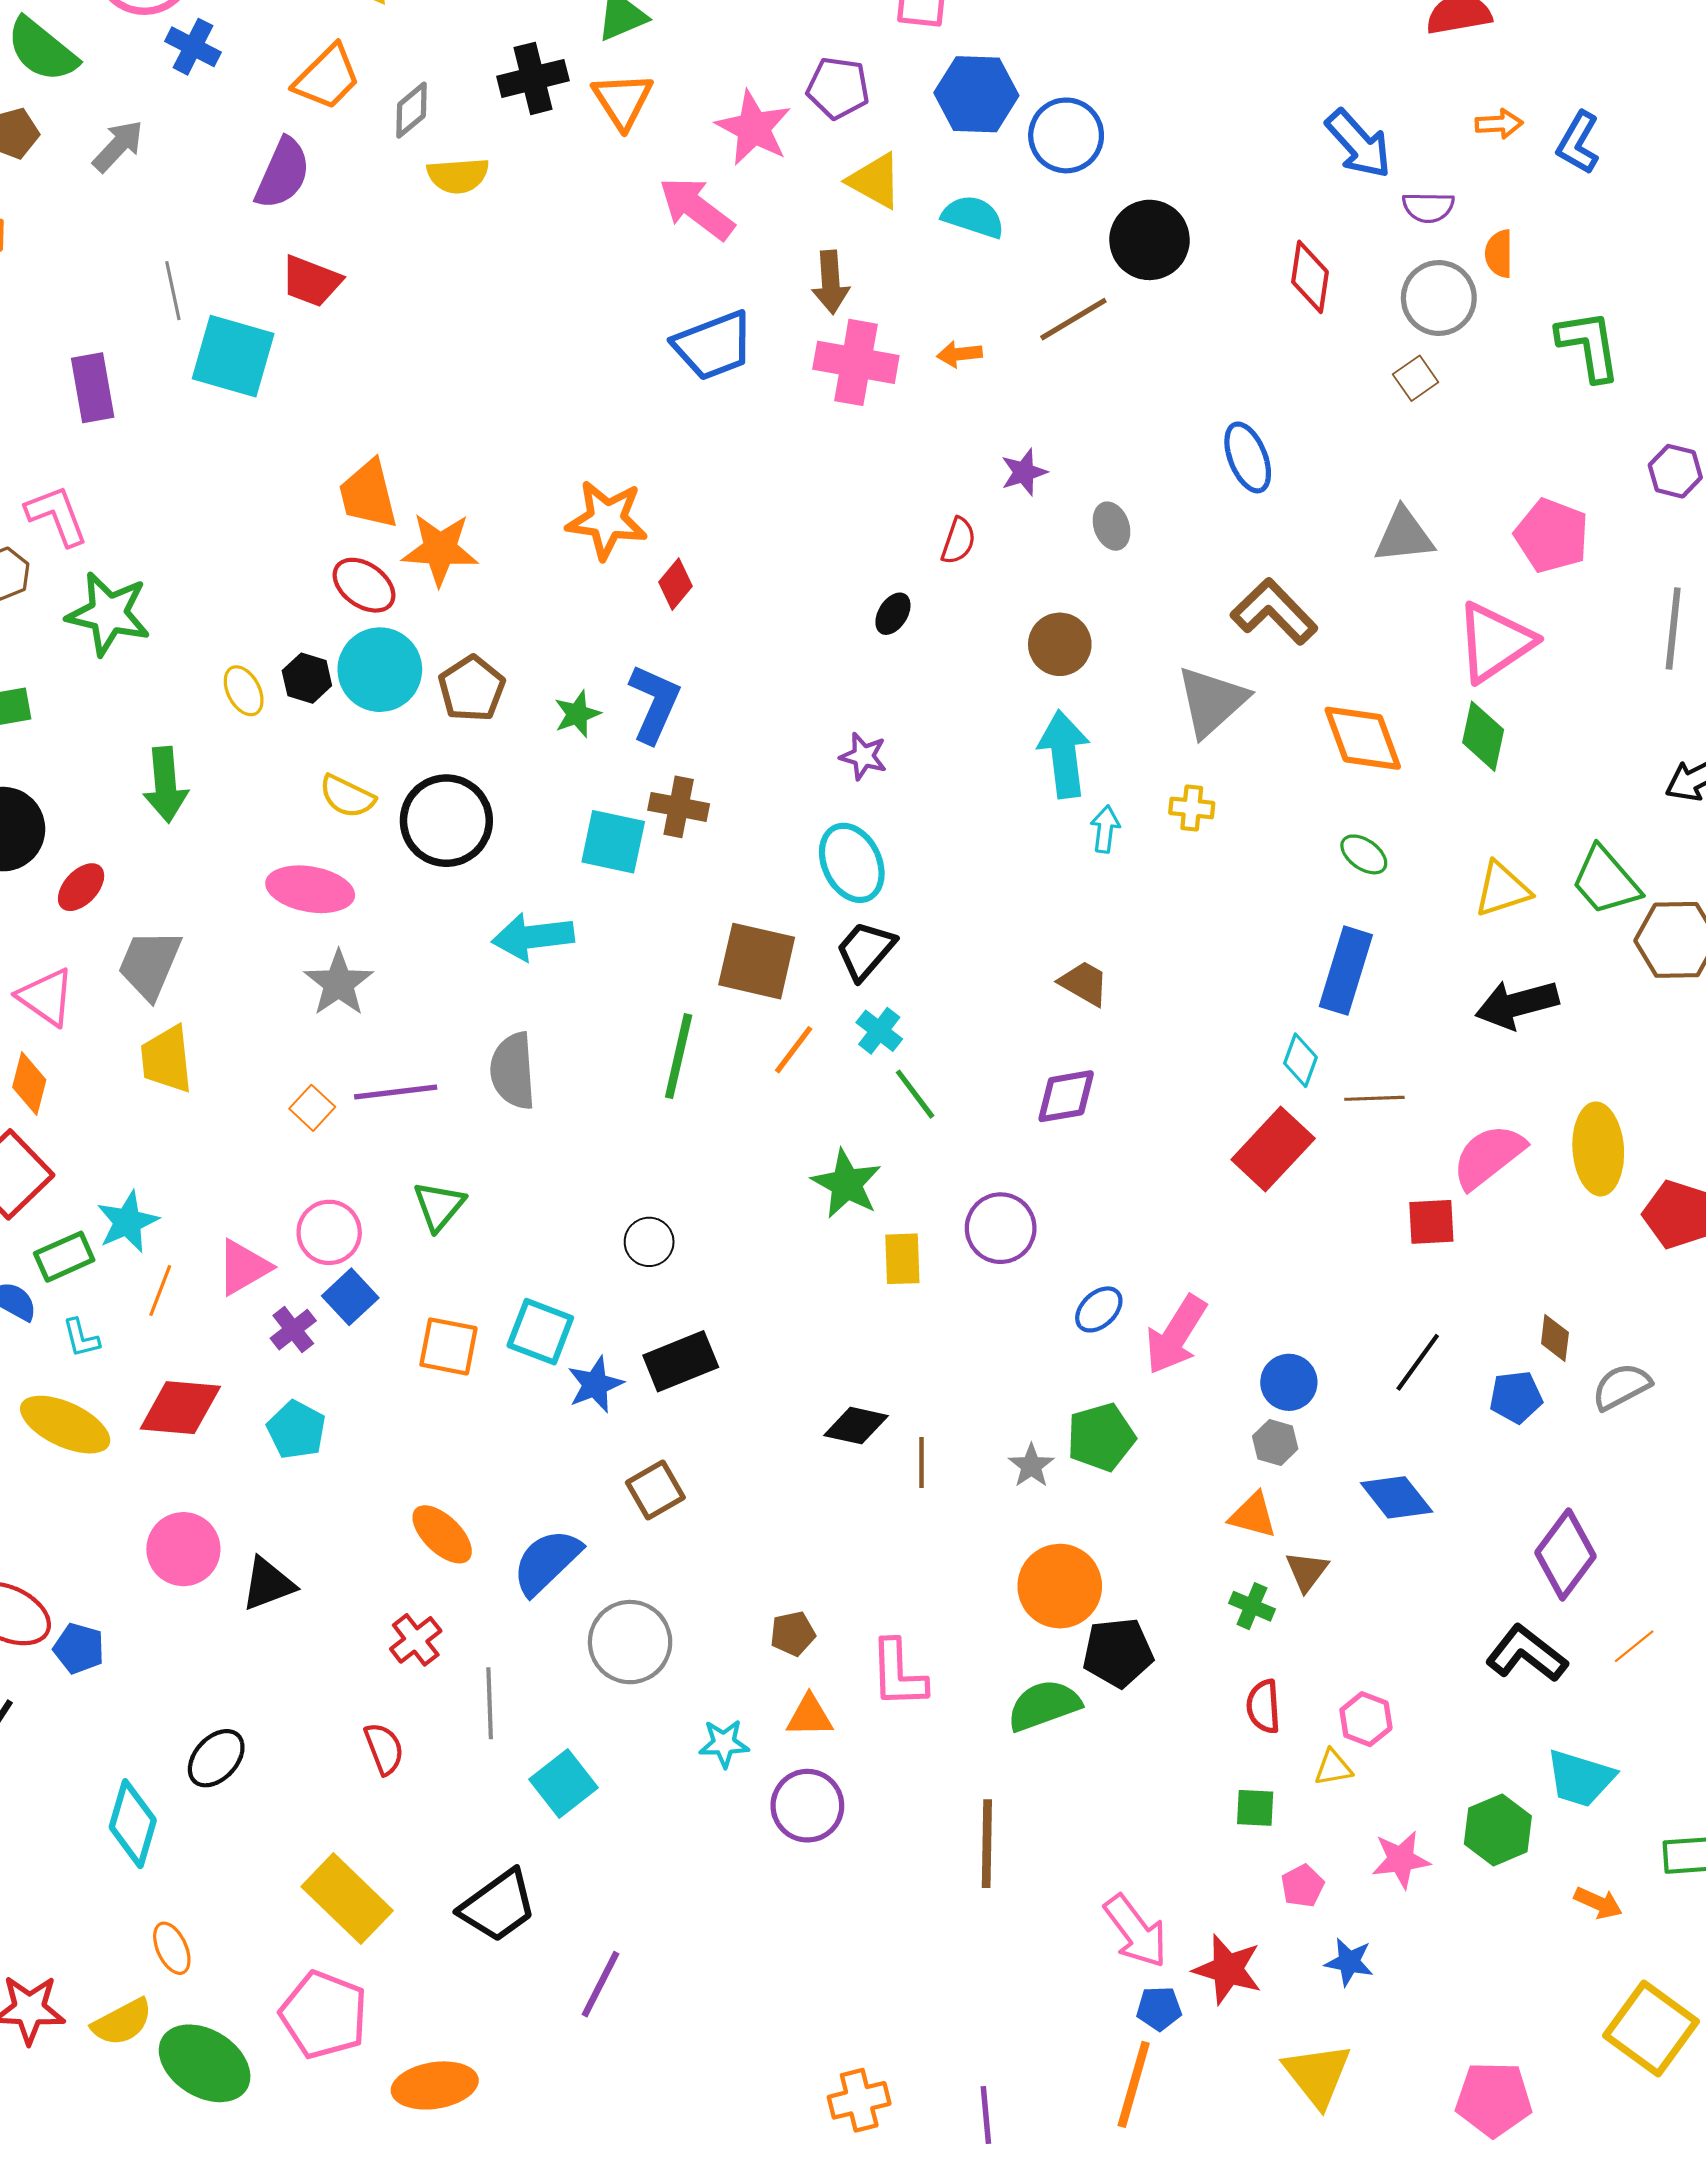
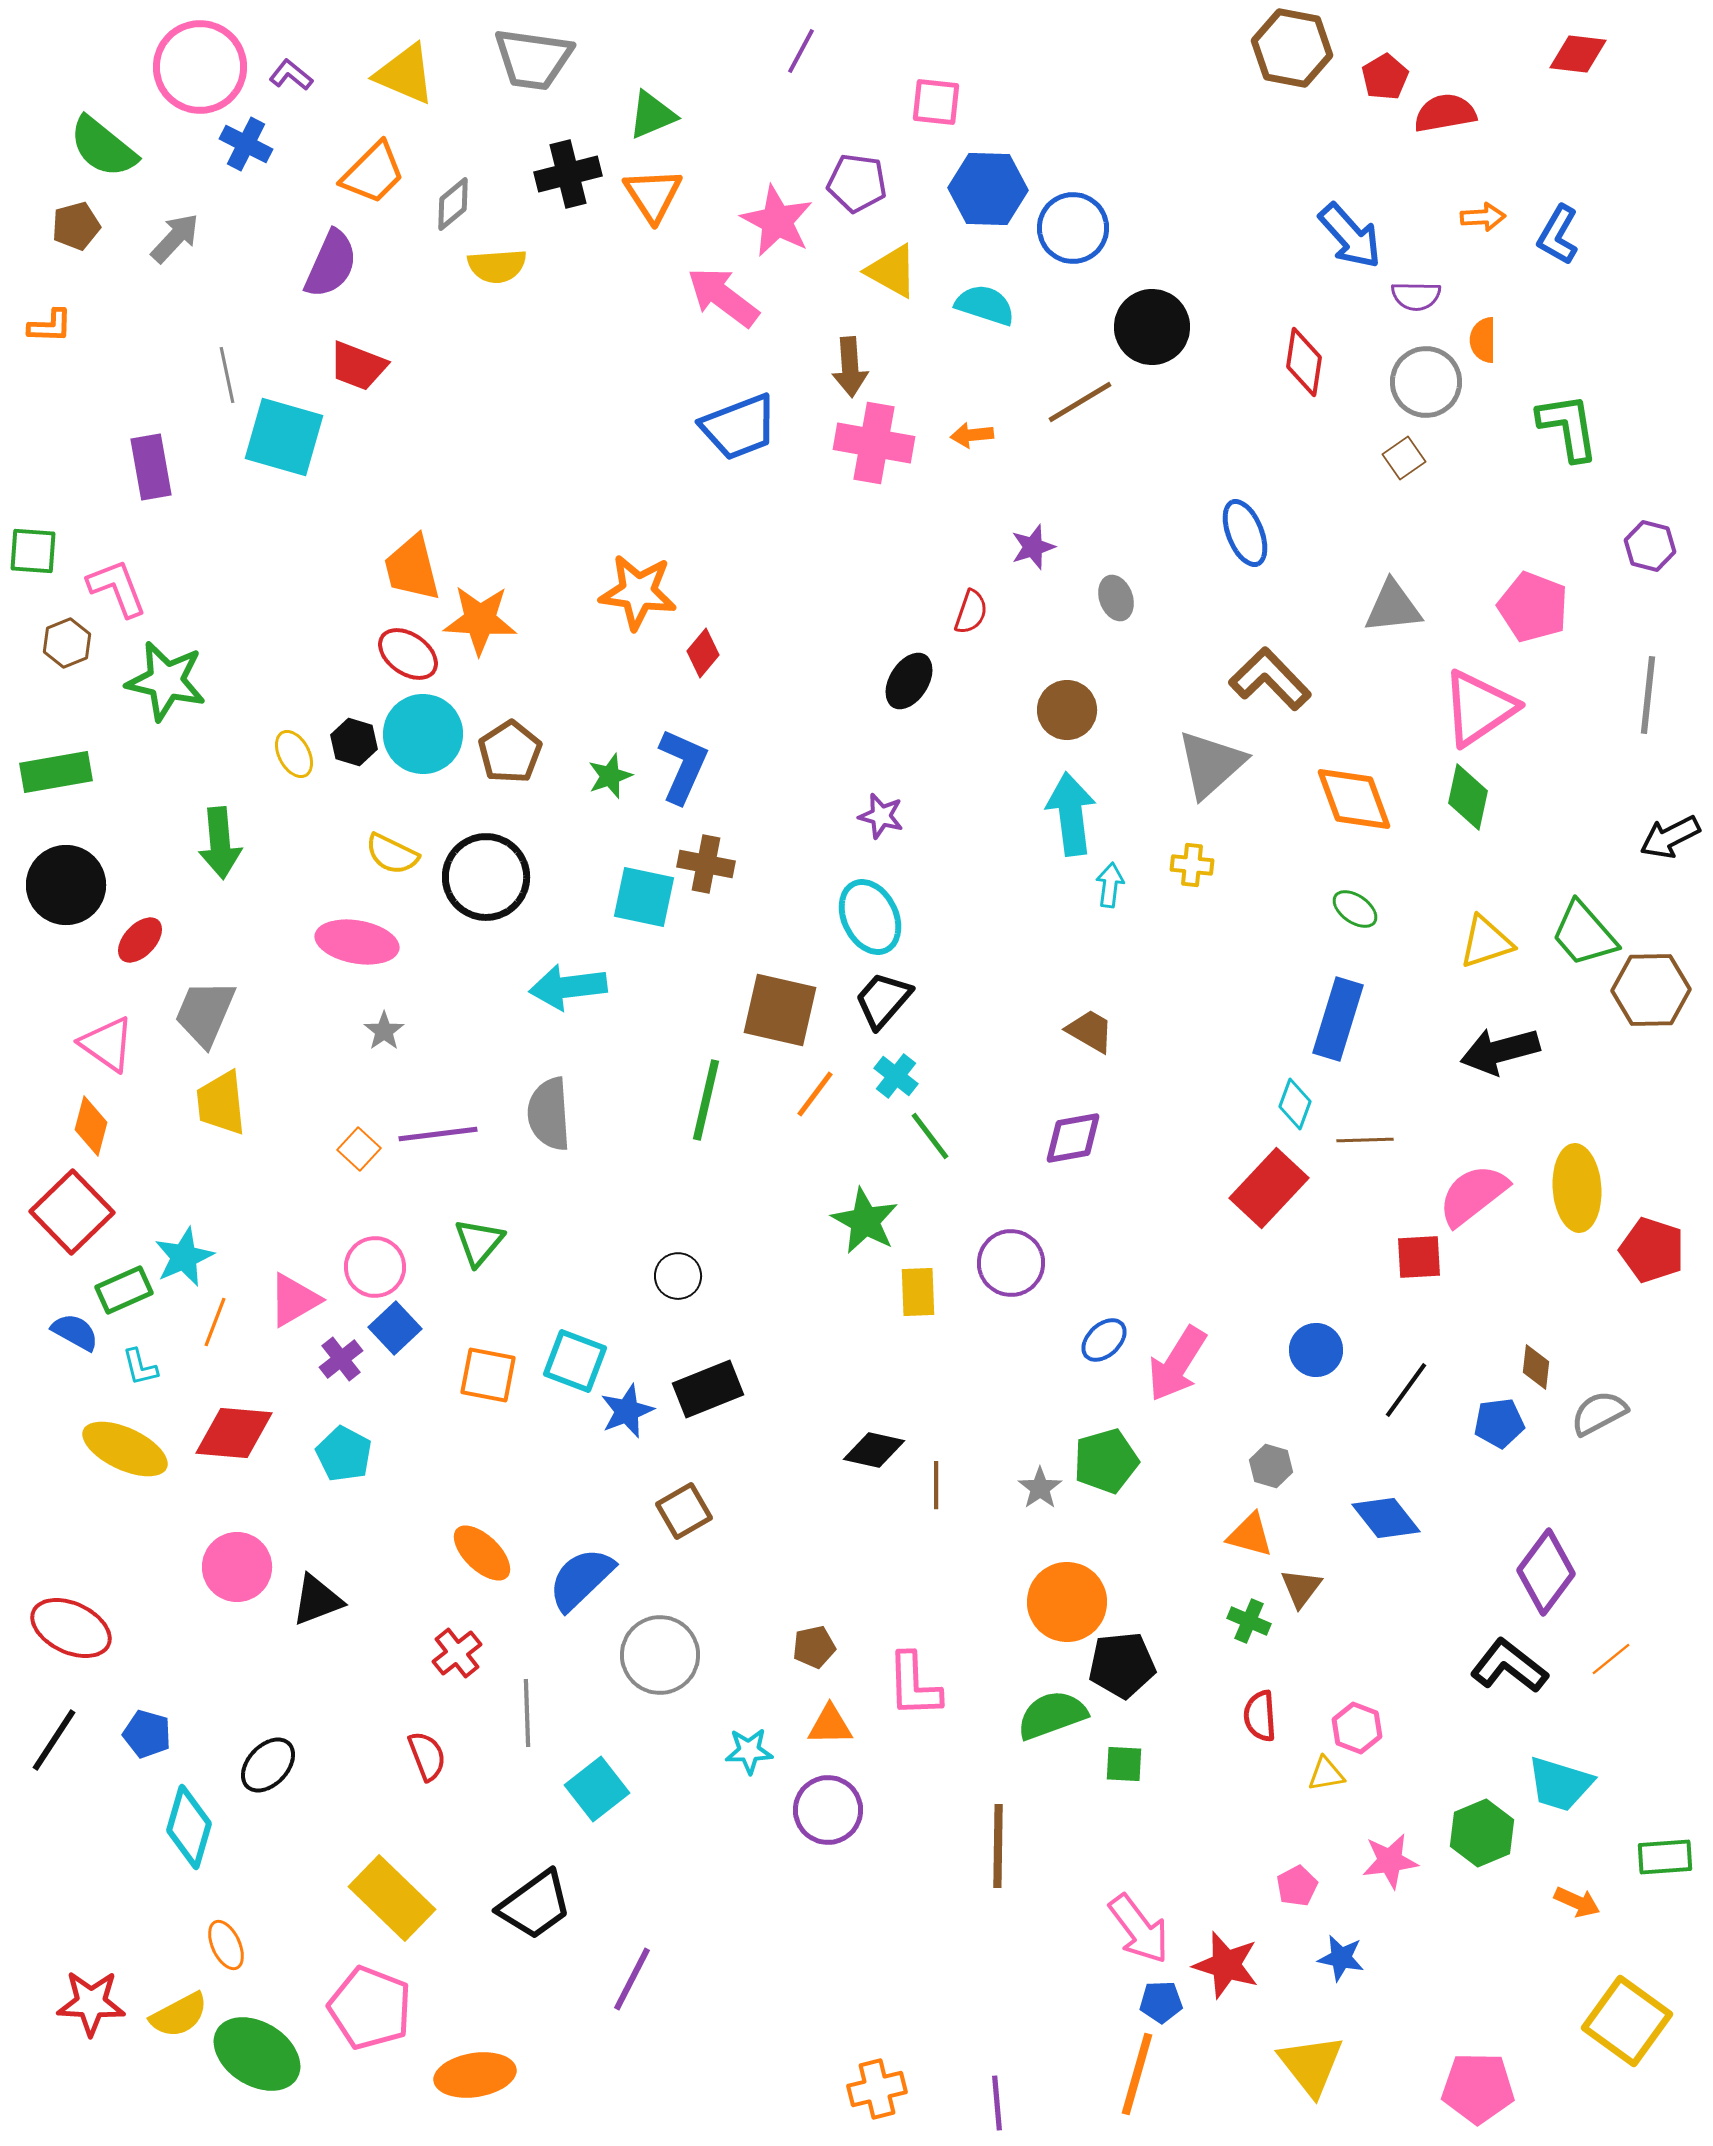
black ellipse: (893, 614) -> (909, 681), size x1.4
gray star: (339, 983) -> (384, 1031), size x0.6
blue circle: (1289, 1382) -> (1316, 1350), moved
blue pentagon: (79, 1648) -> (147, 1734), moved
green square: (1255, 1808) -> (1124, 1764), moved

